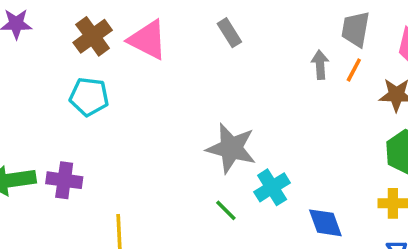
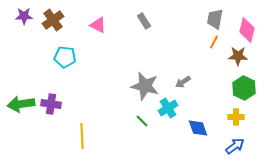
brown cross: (93, 36) -> (53, 20), moved
pink triangle: (148, 40) -> (98, 25), size x0.7
gray arrow: (320, 65) -> (183, 82), moved, turned -119

